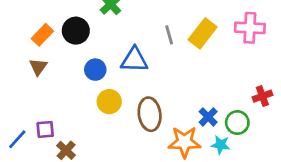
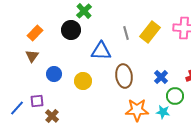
black circle: (76, 31) -> (71, 30), moved
blue circle: (95, 70) -> (54, 74), moved
brown ellipse: (150, 114) -> (124, 76), moved
blue cross: (208, 117) -> (161, 77), moved

